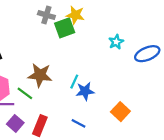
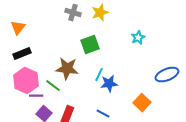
yellow star: (75, 15) -> (100, 13), turned -30
green square: (65, 28) -> (90, 45), moved
blue ellipse: (147, 54) -> (167, 75), moved

